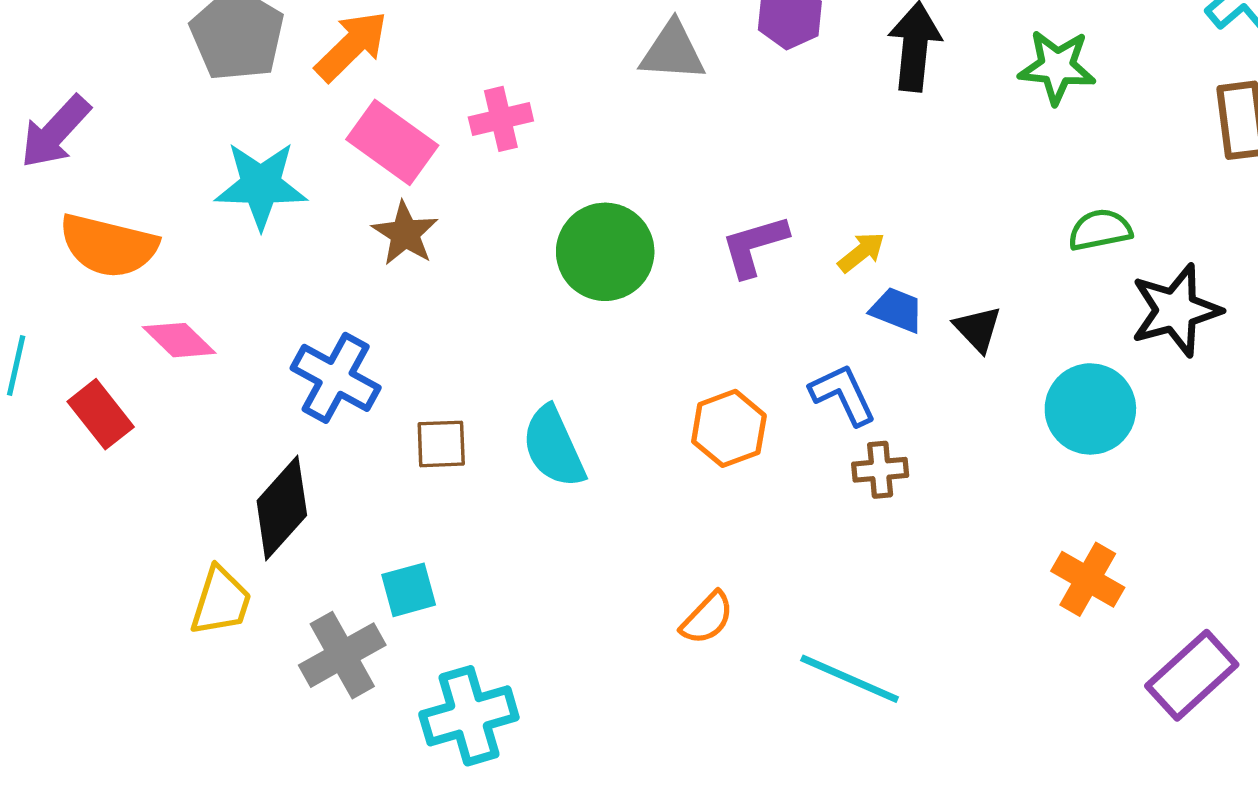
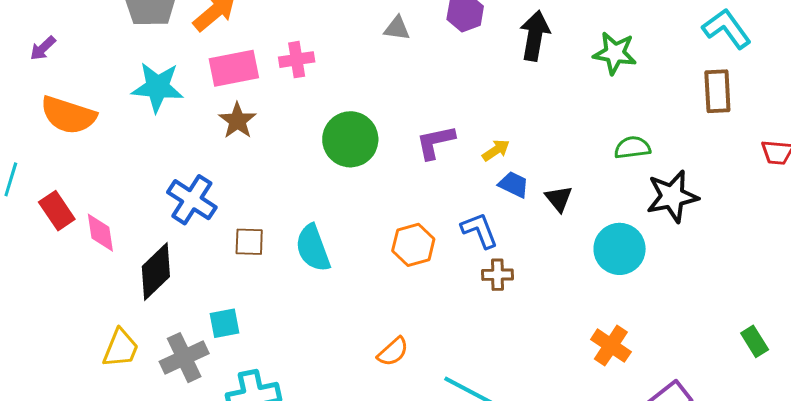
gray triangle: (673, 51) -> (397, 28), size x0.7
purple arrow: (55, 132) -> (43, 48), size x0.6
pink rectangle: (392, 142) -> (234, 68), turned -51
pink diamond: (179, 340) -> (100, 233), moved, turned 33
yellow trapezoid: (221, 601) -> (121, 348), moved

